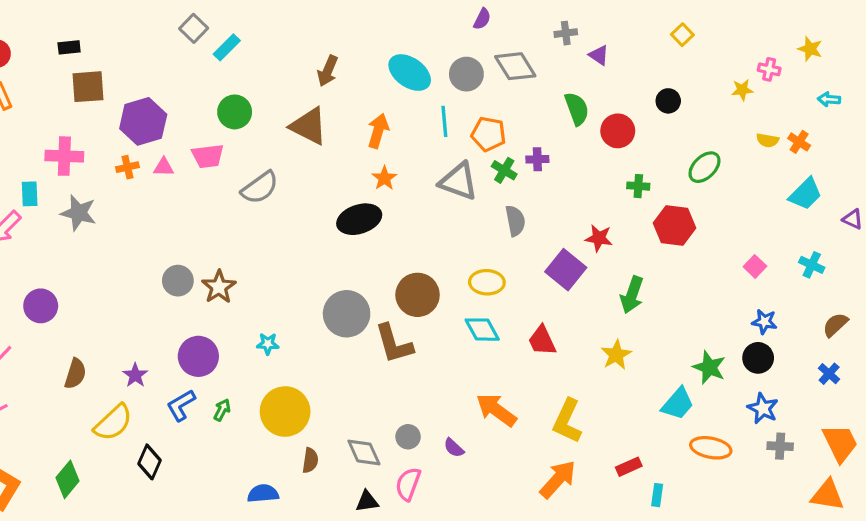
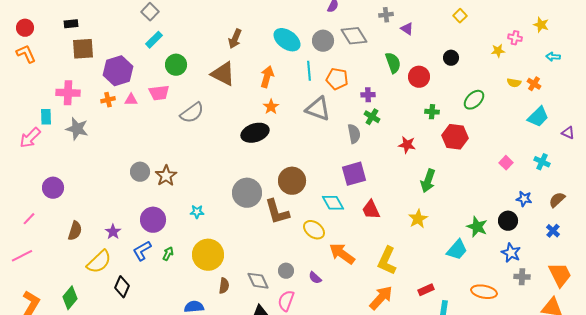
cyan rectangle: (227, 47) -> (154, 40), moved
green cross: (504, 170) -> (372, 117), moved
purple square: (566, 270) -> (354, 174), moved, turned 35
yellow ellipse: (487, 282) -> (314, 230), moved, turned 35
blue star: (764, 322) -> (524, 199), moved
orange ellipse: (711, 448) -> (484, 292), moved

